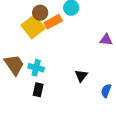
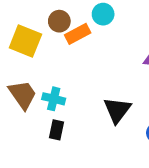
yellow square: (33, 27) -> (25, 41), moved, turned -30
black triangle: (81, 76) -> (117, 110), size x1.5

